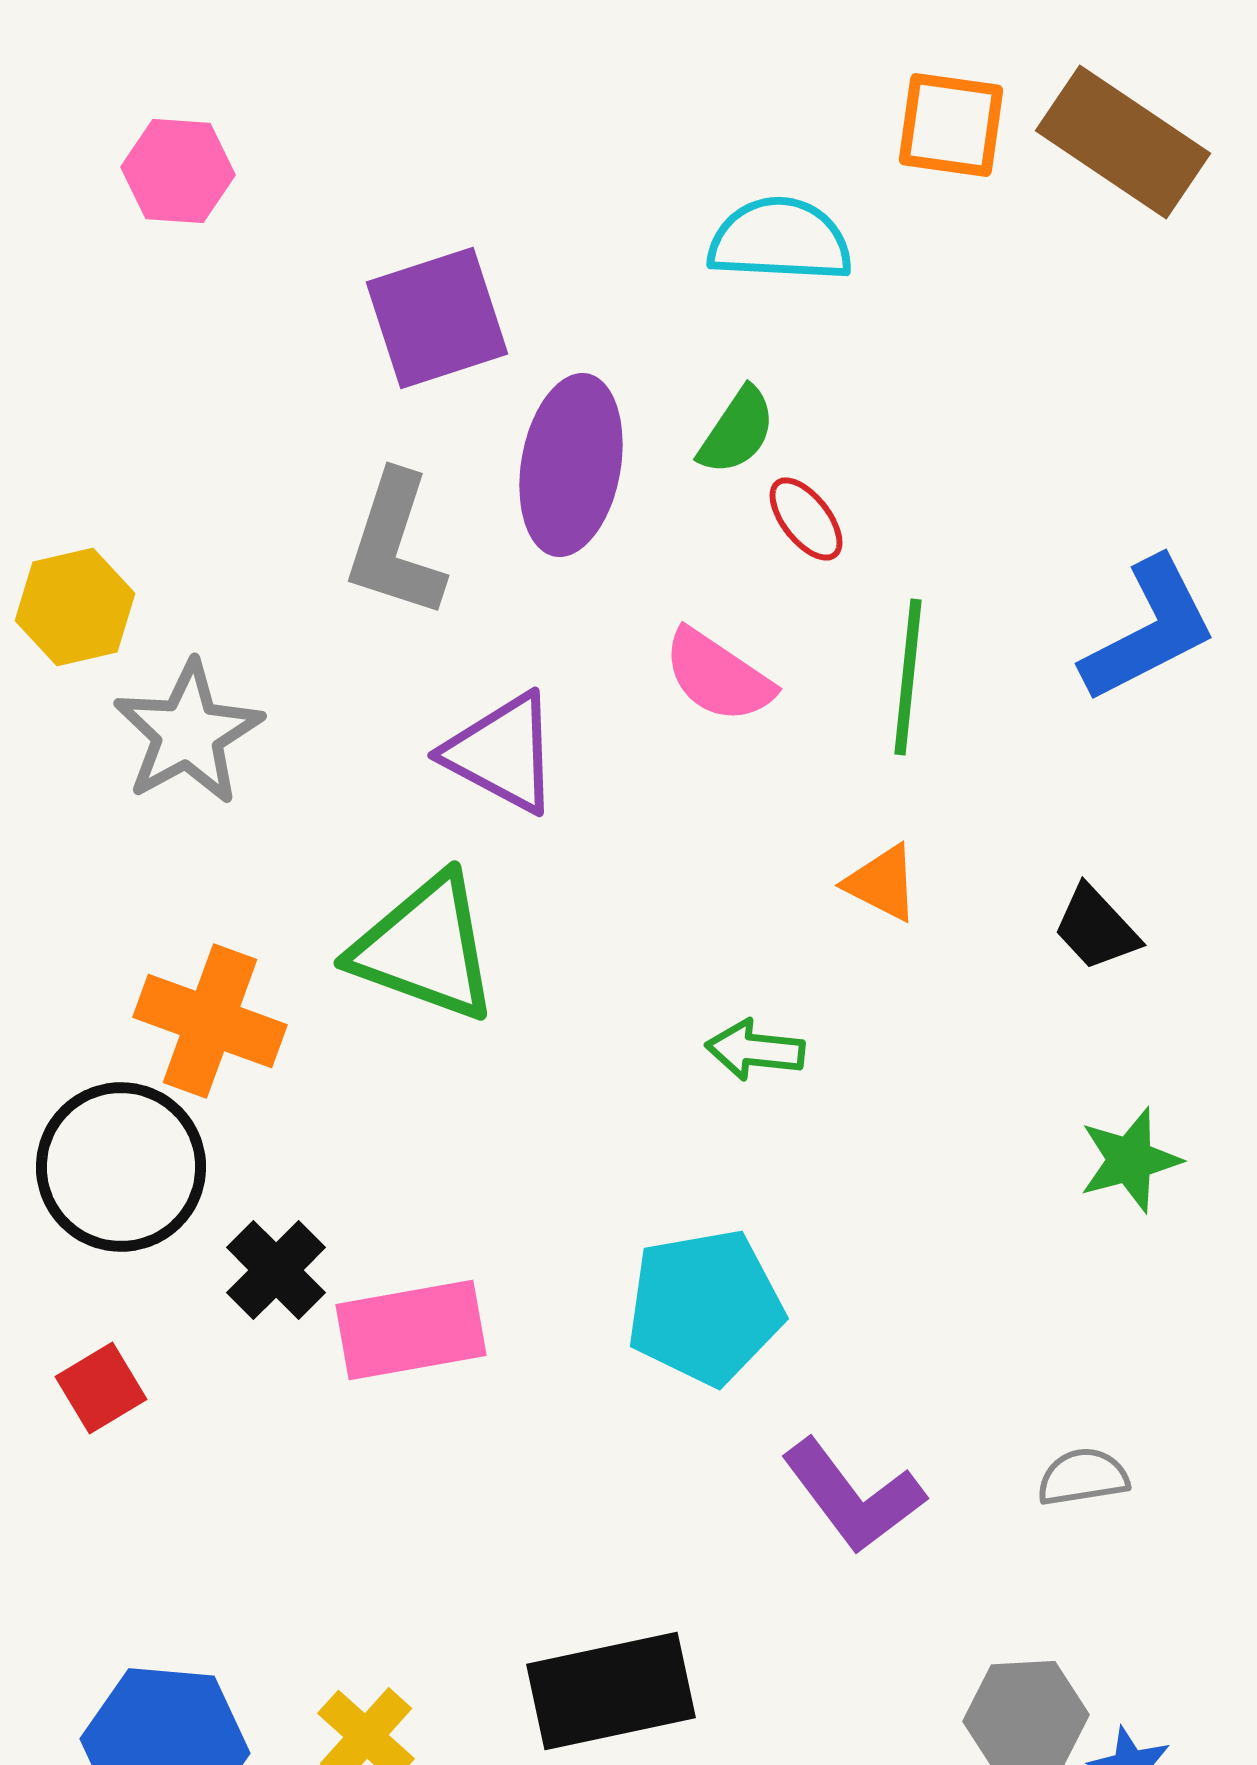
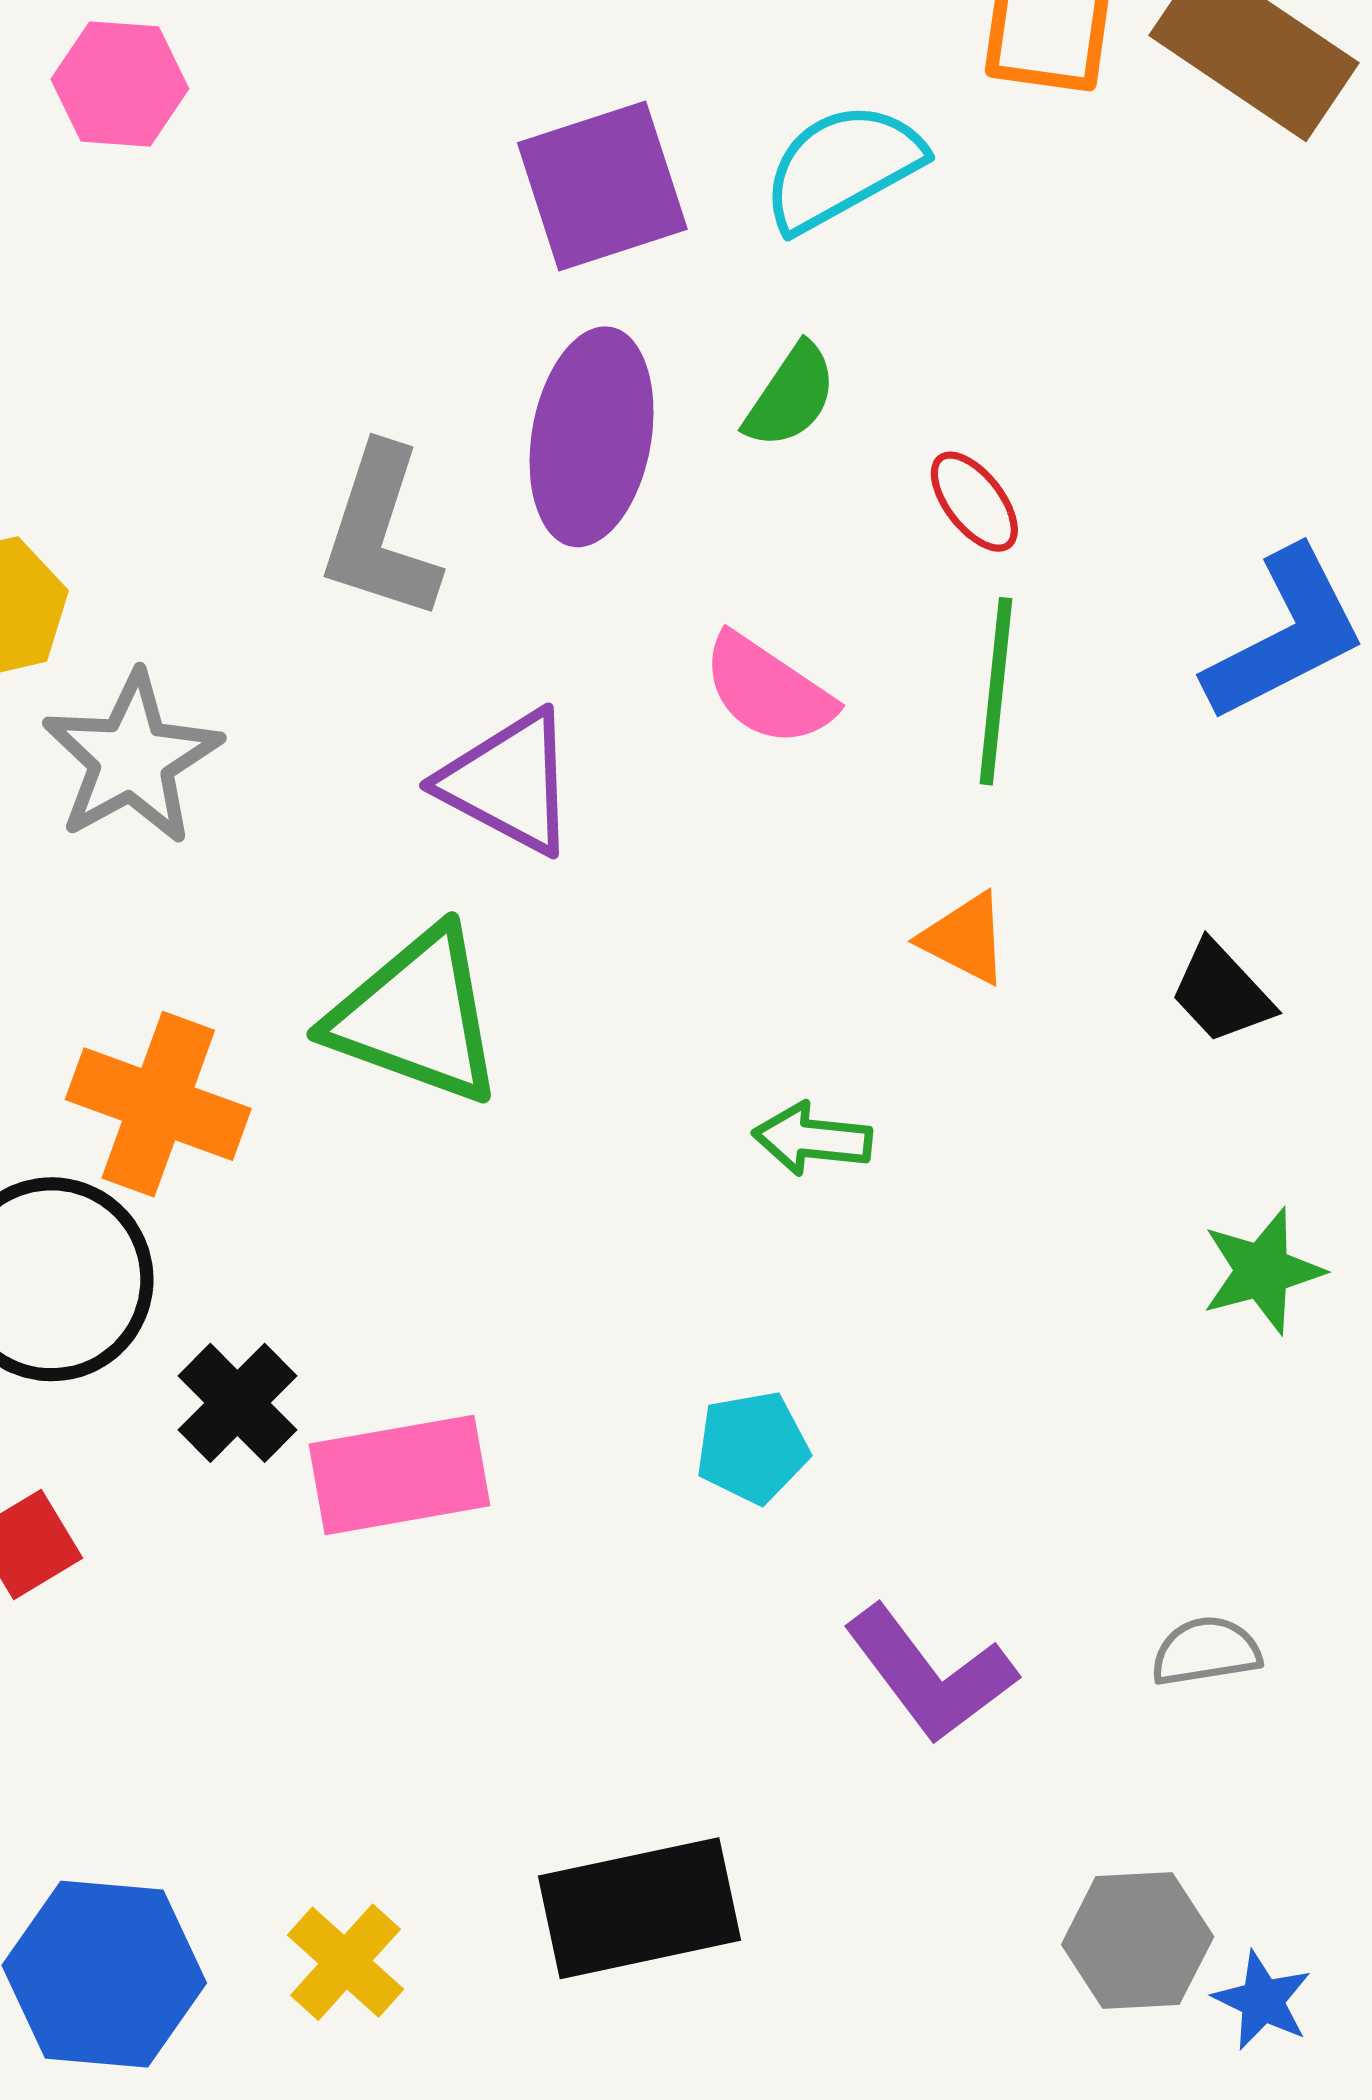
cyan semicircle: (780, 240) -> (842, 167), turned -32
purple square: (437, 318) -> (602, 186), moved
red ellipse: (806, 519) -> (974, 502), moved
cyan pentagon: (705, 1307) -> (752, 1447), size x0.6

